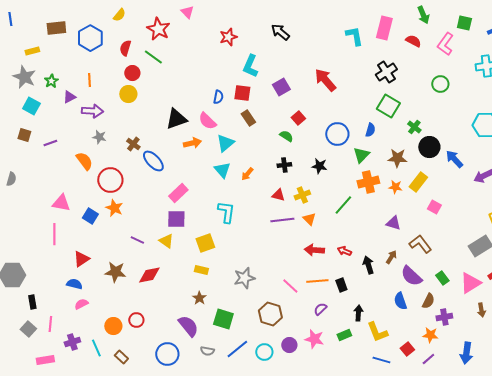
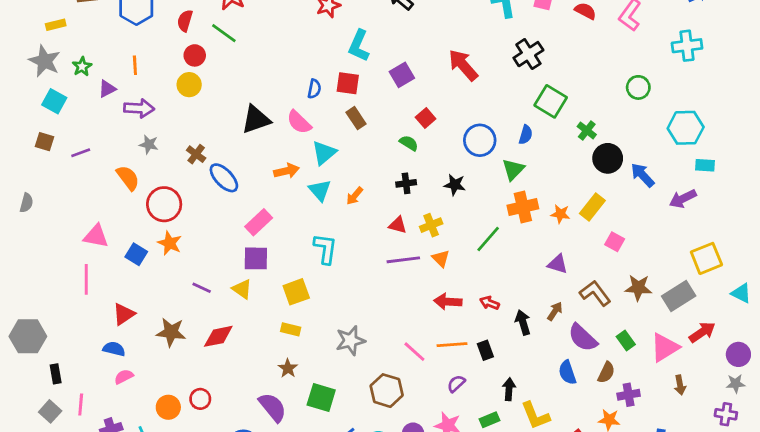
black cross: (386, 72) -> (528, 54), moved
green circle: (440, 84) -> (638, 87), moved
orange arrow: (192, 143) -> (286, 171), moved
brown star: (397, 158) -> (638, 288), moved

